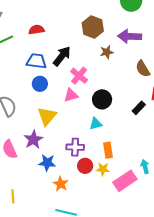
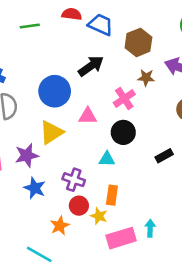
red semicircle: (36, 30) -> (72, 14), moved
blue trapezoid: (36, 61) -> (101, 25), moved
pink cross: (79, 76) -> (124, 98), moved
blue circle: (40, 84) -> (55, 91), size x1.6
orange star: (61, 184) -> (60, 226), moved

